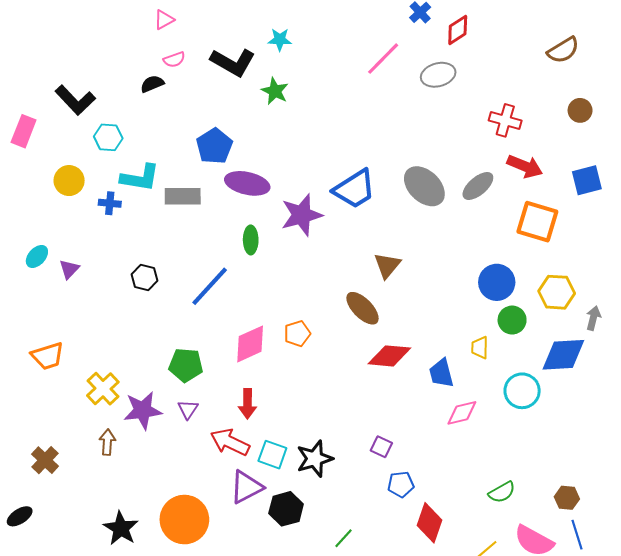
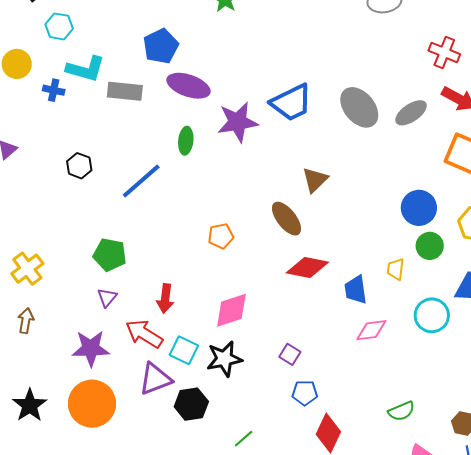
pink diamond: (250, 344) -> (231, 310), moved
purple star: (143, 410) -> (91, 348), moved

